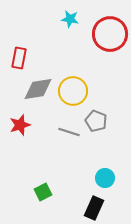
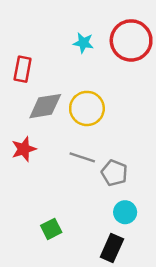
cyan star: (70, 19) -> (83, 43), moved
gray pentagon: (96, 121) -> (114, 173), moved

